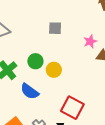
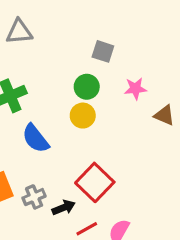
pink star: (90, 41) -> (135, 89), moved
green circle: (35, 61) -> (87, 87), moved

